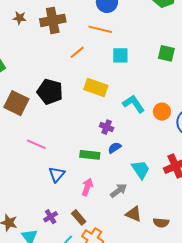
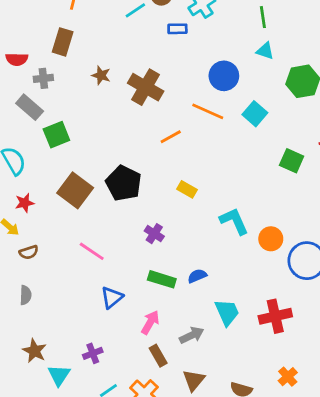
brown cross: (53, 20) -> (146, 87), turned 30
cyan square: (120, 55) -> (255, 114), moved, turned 30
yellow rectangle: (96, 88) -> (187, 189), size x0.6
purple cross: (107, 127) -> (154, 234), moved
brown triangle: (134, 214) -> (194, 380), moved, turned 36
brown rectangle: (79, 217) -> (158, 356), moved

